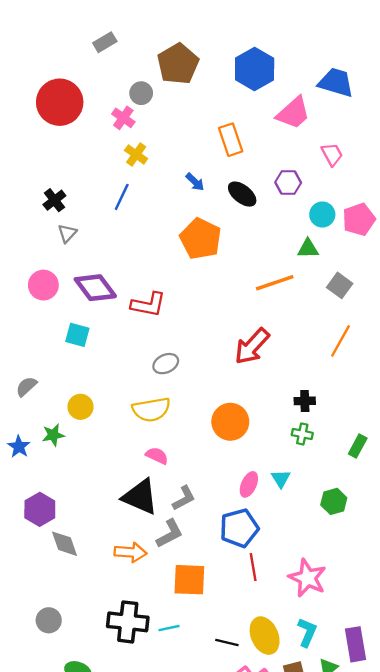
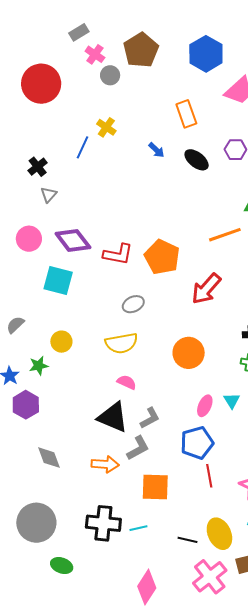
pink cross: (123, 118) -> (95, 54), moved
blue line: (122, 197) -> (82, 147), moved
orange pentagon: (201, 239) -> (162, 257), moved
cyan square: (77, 335) -> (58, 281), size x1.4
purple hexagon: (40, 509) -> (26, 405), moved
gray circle: (49, 620) -> (36, 523), size x1.8

